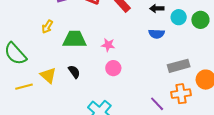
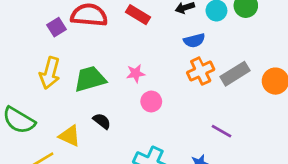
yellow arrow: (47, 27) -> (50, 73), size x1.6
orange cross: (181, 94) -> (201, 71), moved

